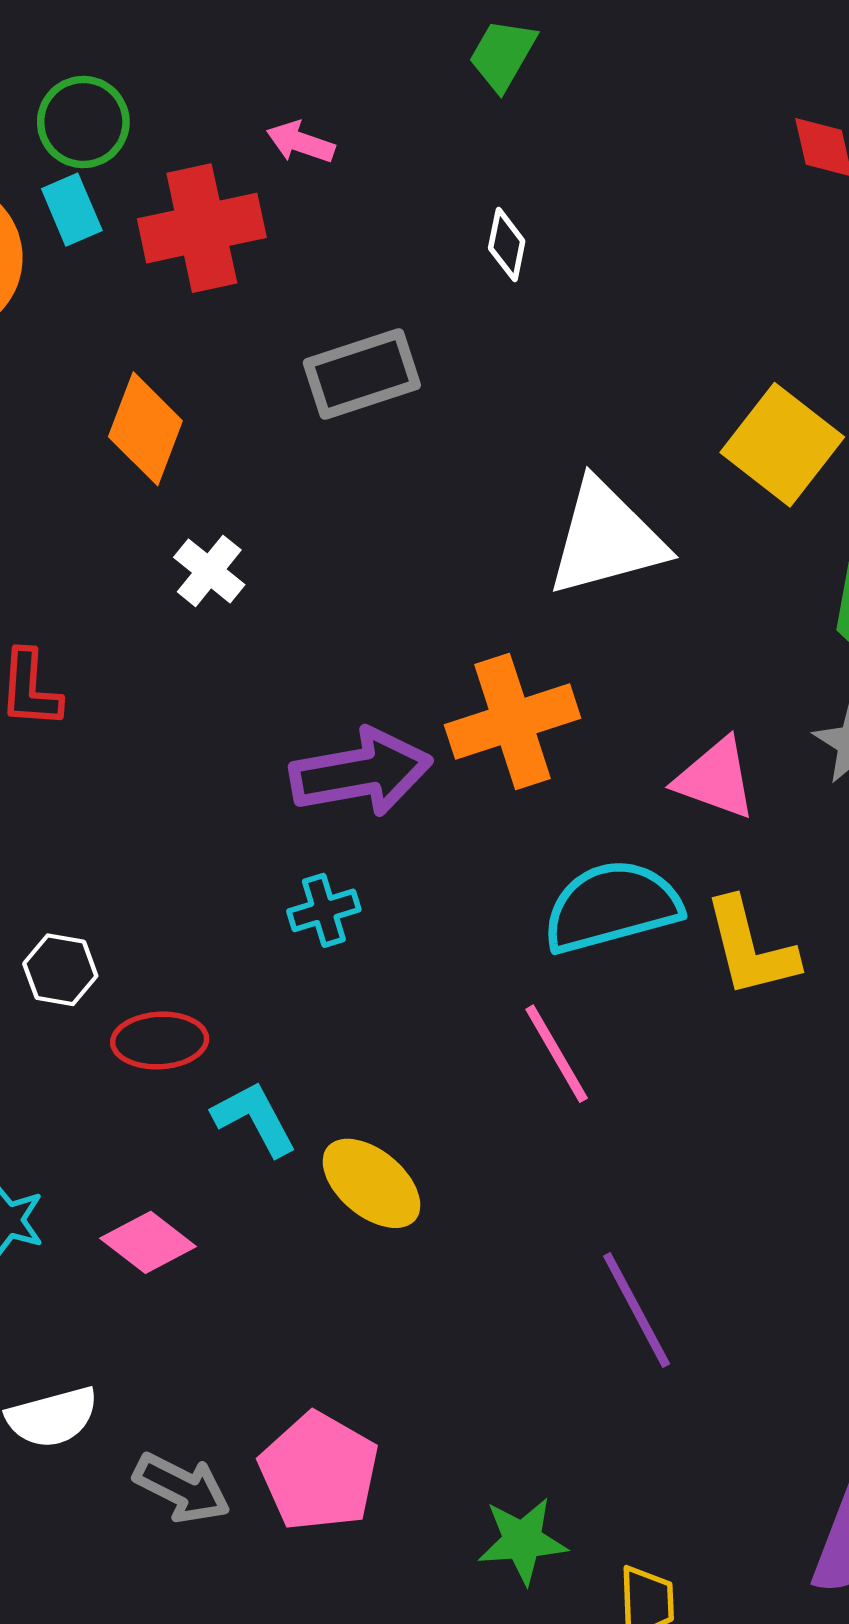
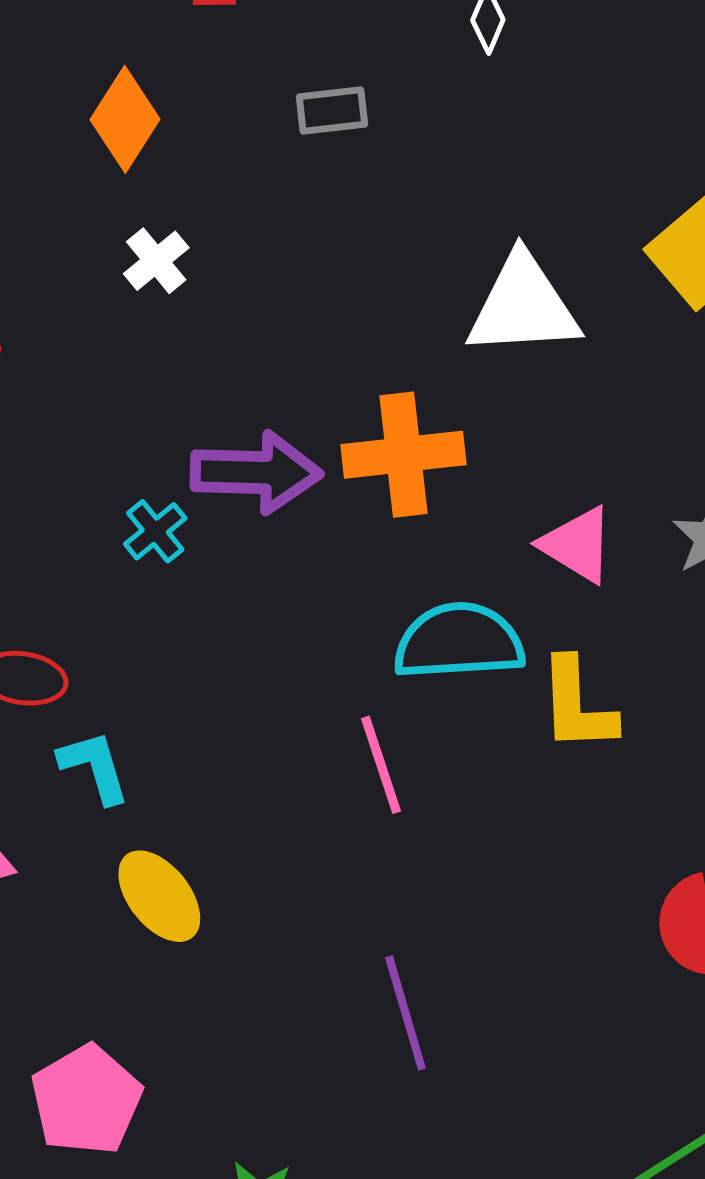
gray rectangle: (362, 374) -> (332, 110), size x0.7
cyan cross: (324, 910) -> (155, 531), moved, turned -34
yellow ellipse: (372, 1183) -> (159, 896), moved

